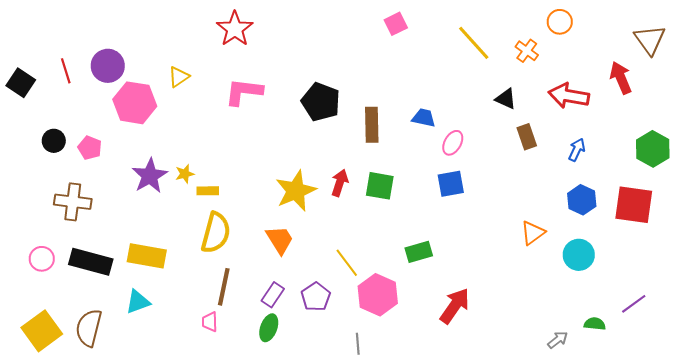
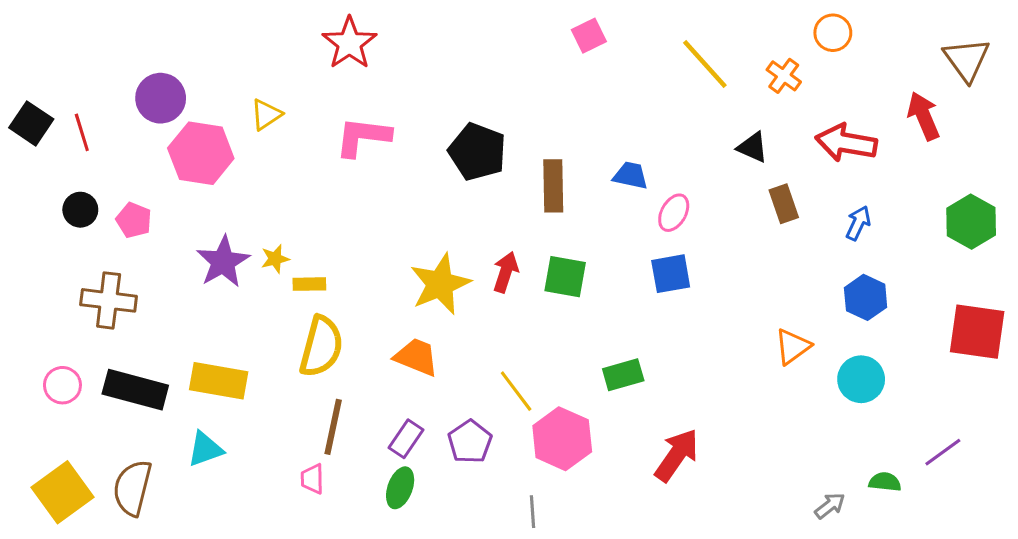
red line: (66, 71) -> (82, 132), moved
red square: (634, 205) -> (977, 332), moved
orange trapezoid: (280, 240) -> (416, 357), turned -36

